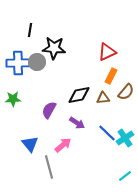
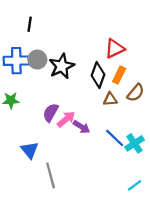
black star: (54, 48) -> (62, 66), moved, turned -30
black diamond: (79, 95) -> (98, 75), moved, turned -60
pink arrow: (63, 145) -> (66, 119), moved

